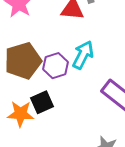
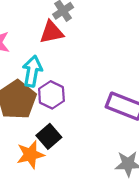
cyan arrow: (83, 55) -> (32, 71), moved

